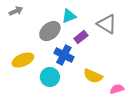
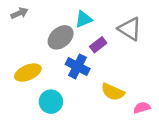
cyan circle: (50, 77) -> (51, 102), moved

